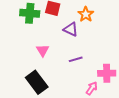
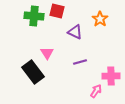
orange star: (86, 14) -> (100, 19), moved
black rectangle: (37, 82) -> (33, 72), moved

